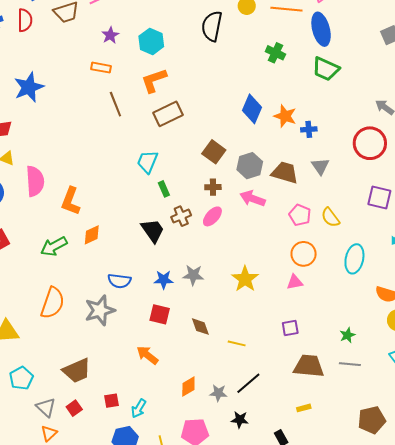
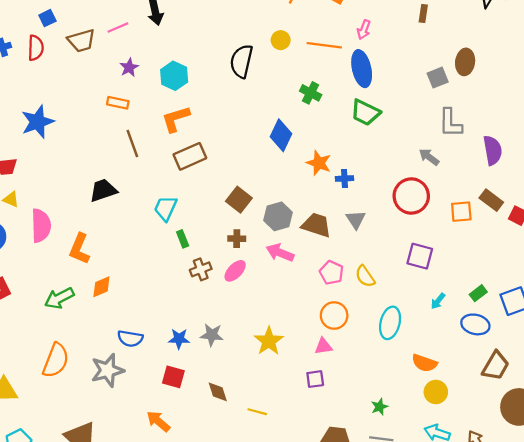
blue diamond: (252, 109) -> (281, 135), moved
black trapezoid: (153, 231) -> (103, 190), moved, turned -76
purple square: (290, 328) -> (315, 379), moved

